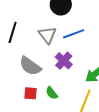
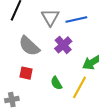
green semicircle: (52, 93) -> (56, 83), moved

